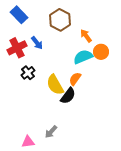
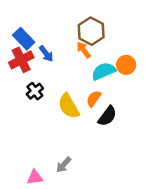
blue rectangle: (19, 15) -> (24, 39), moved
brown hexagon: (60, 20) -> (91, 31), moved
orange arrow: (86, 36) -> (84, 50), moved
black semicircle: (68, 96) -> (107, 116), moved

